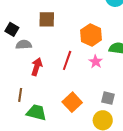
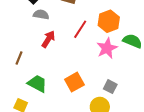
red line: (67, 60) -> (80, 29), moved
pink star: (96, 62) -> (107, 48), size x1.5
brown line: (20, 95) -> (19, 58), moved

